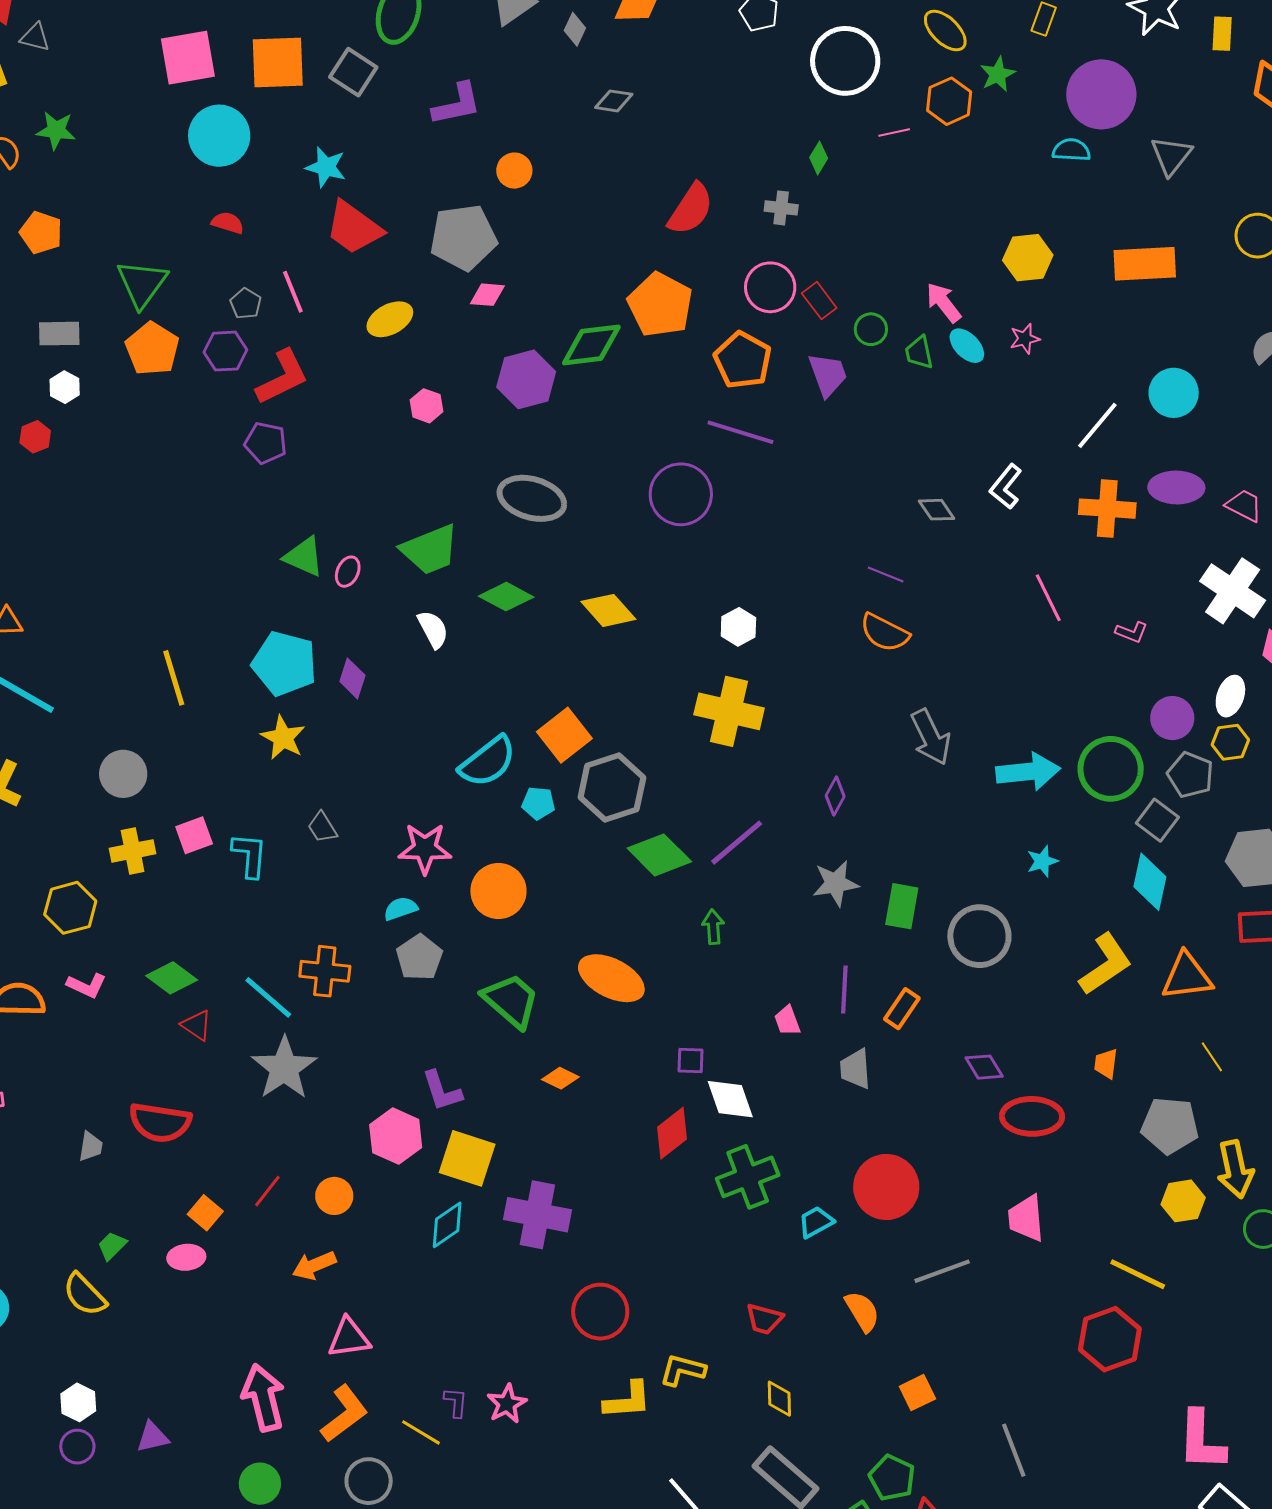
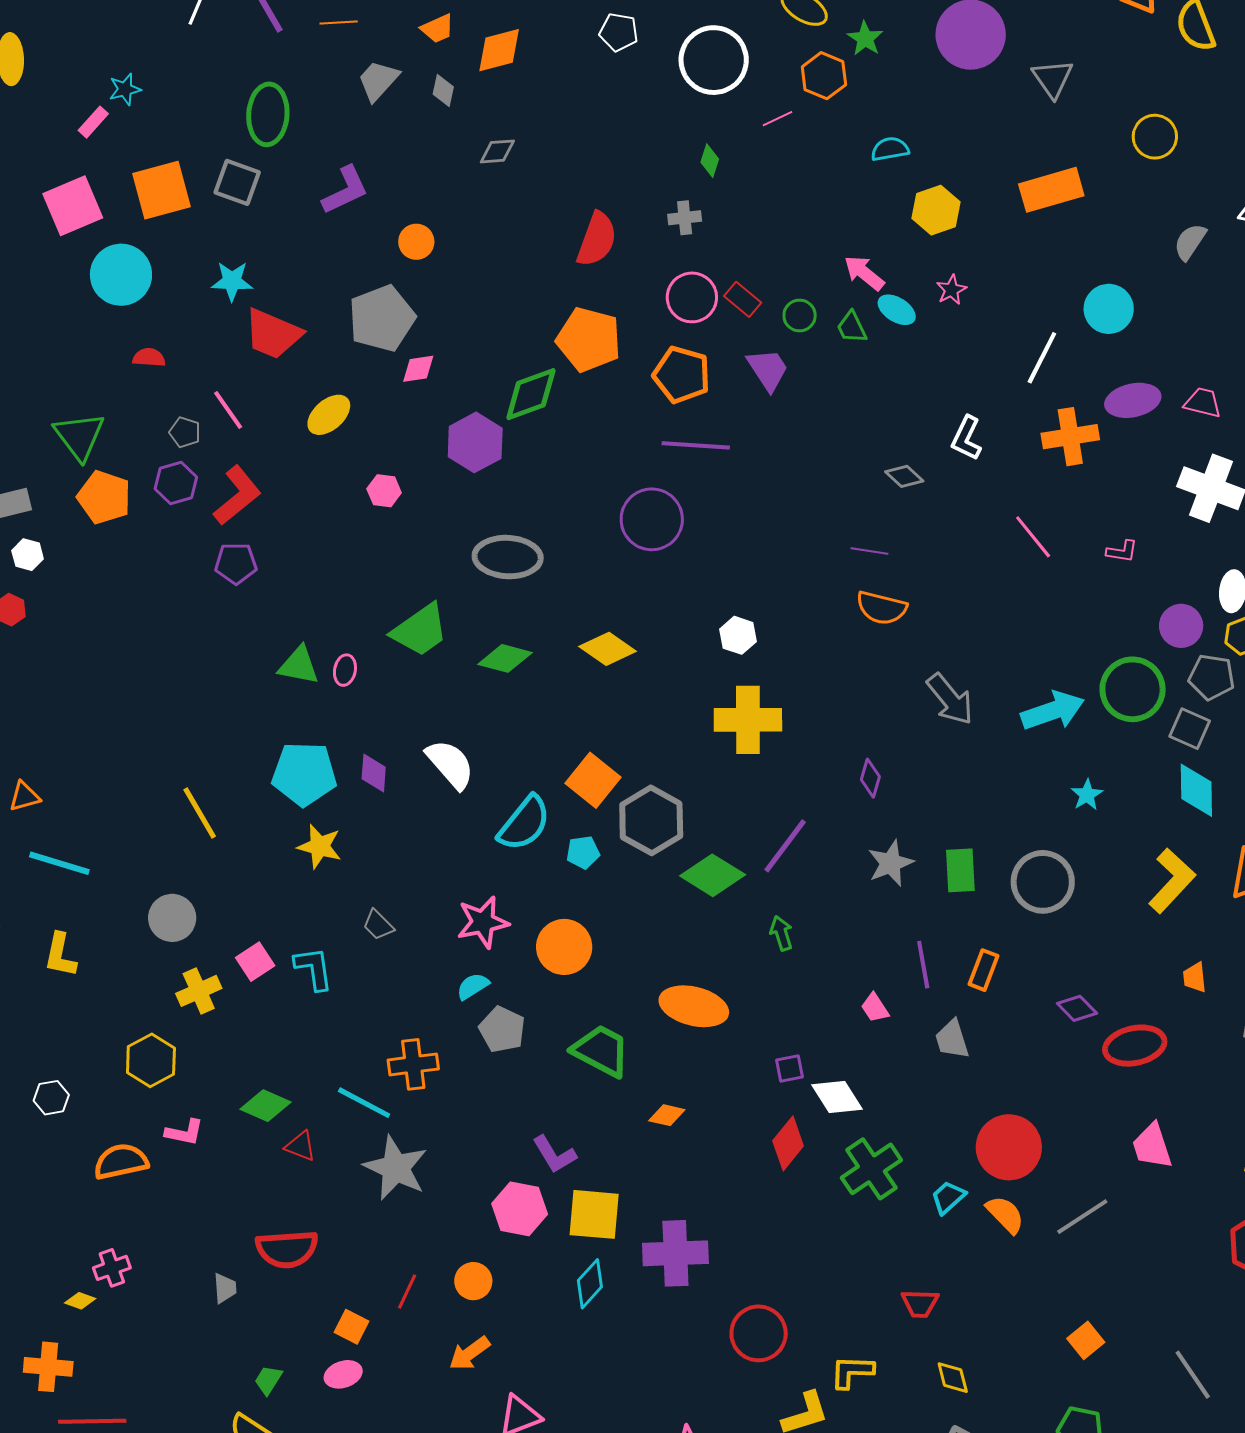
cyan semicircle: (1071, 150) -> (890, 149), moved
white semicircle: (433, 629) -> (450, 764), moved, size x1.4
orange semicircle: (862, 1311) -> (1005, 1214), moved

